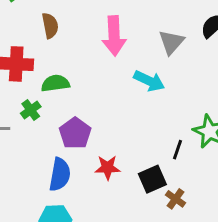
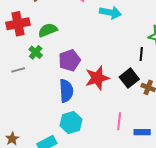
purple pentagon: (75, 133) -> (69, 60), turned 30
red star: (108, 168) -> (97, 78), size x1.4

